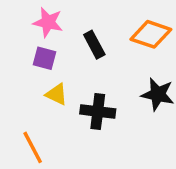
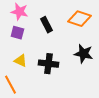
yellow triangle: (57, 94) -> (20, 61), moved

